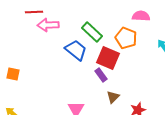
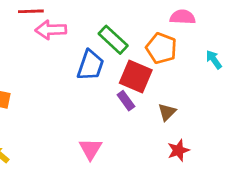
blue trapezoid: (76, 50) -> (90, 65), turned 70
brown triangle: (113, 97) -> (167, 112), moved

